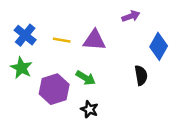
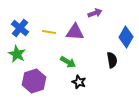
purple arrow: (131, 16) -> (95, 13), moved
purple hexagon: (54, 89) -> (34, 81), moved
black star: (89, 109) -> (79, 82), moved

